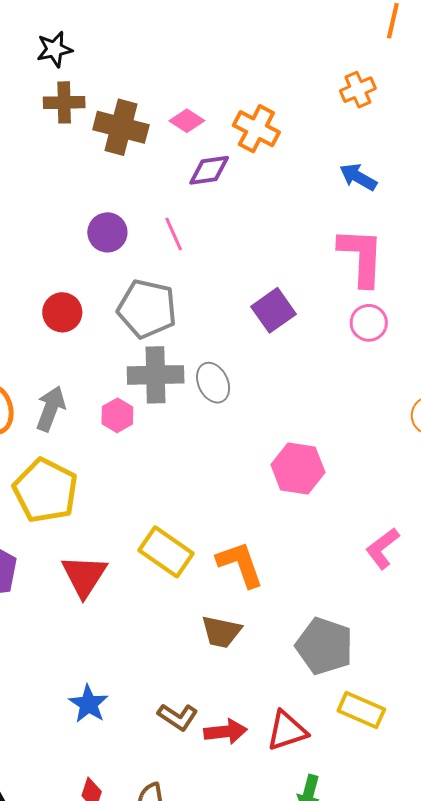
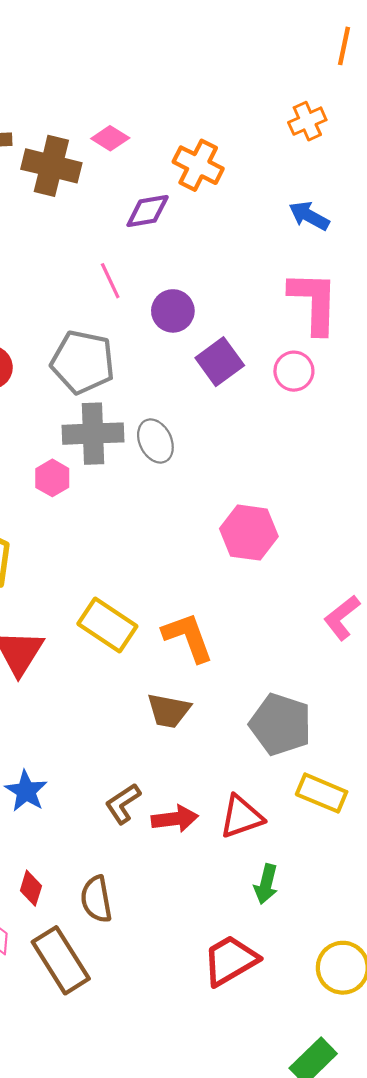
pink diamond: (187, 121) -> (110, 138), moved
purple circle: (107, 232) -> (173, 311), moved
pink circle: (369, 323) -> (294, 371), moved
brown L-shape: (178, 717) -> (123, 804), turned 114

